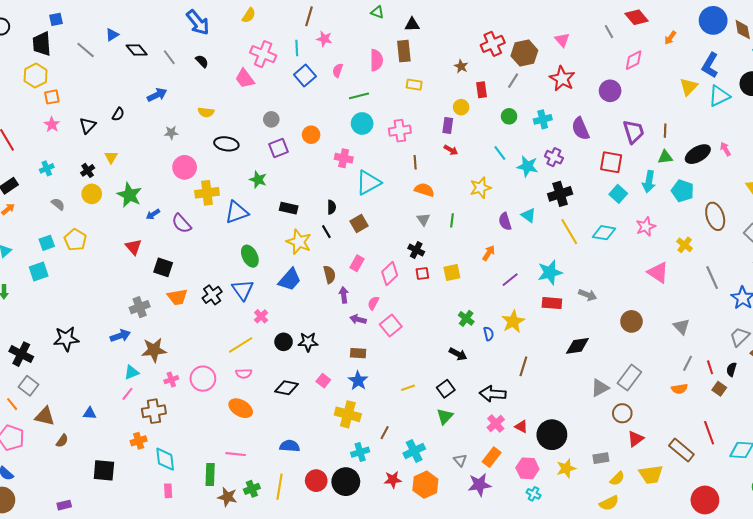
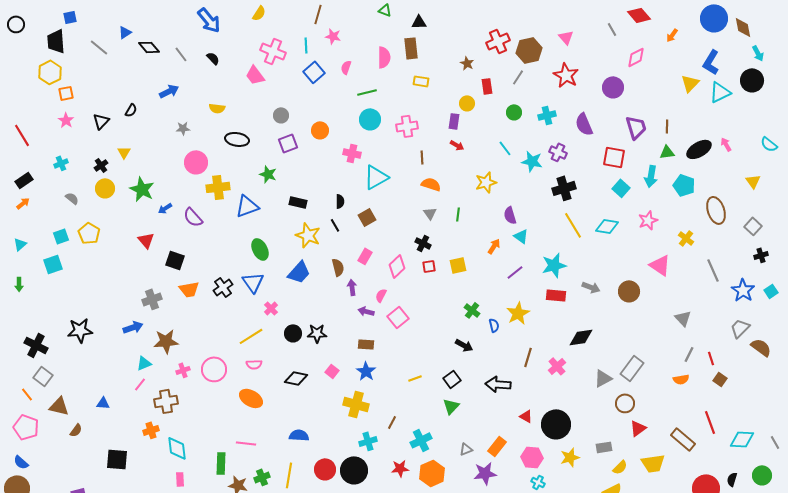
cyan triangle: (528, 215) -> (521, 236), moved
brown circle: (631, 321) -> (629, 291), moved
black semicircle: (731, 369) -> (732, 479), moved
pink cross: (496, 423) -> (557, 366), moved
gray triangle: (460, 460) -> (466, 449), turned 48

